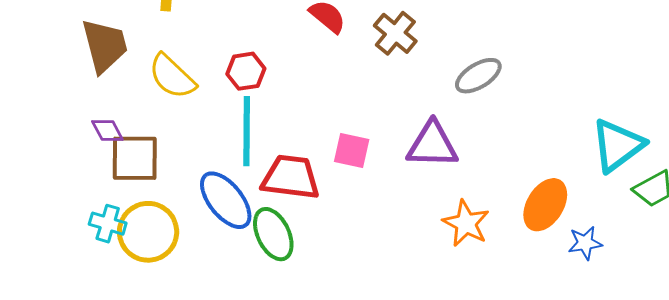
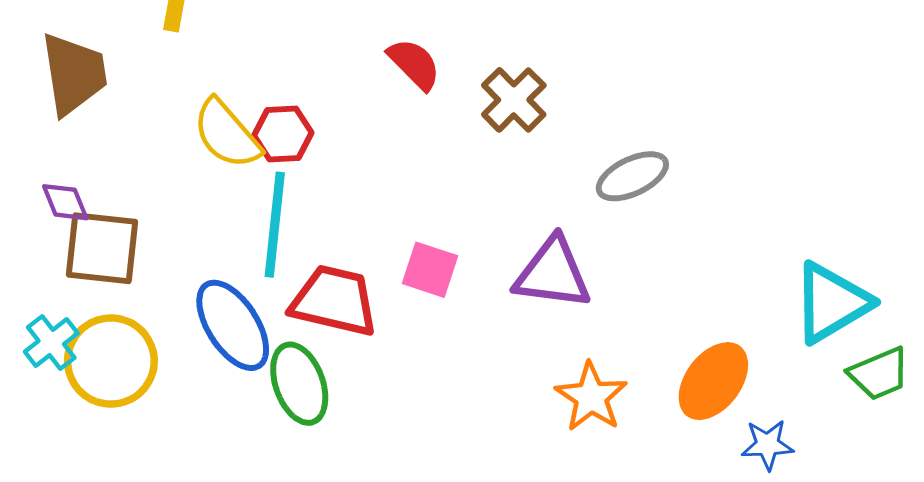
yellow semicircle: (172, 77) -> (227, 134), moved
cyan cross: (108, 224) -> (51, 343), turned 30

